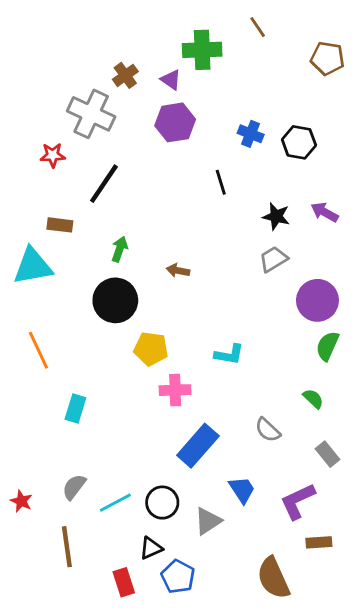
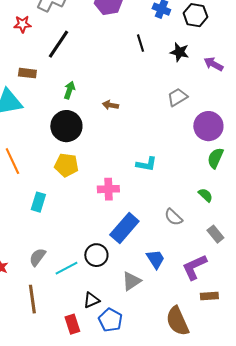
black star: (276, 216) -> (179, 52), moved
yellow pentagon: (151, 349) -> (66, 165), moved
black circle: (162, 503) -> (96, 255), moved

